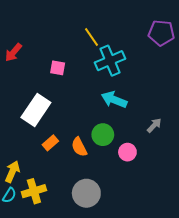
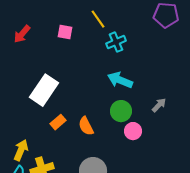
cyan cross: (110, 61) -> (116, 42), size x0.7
pink square: (58, 68) -> (65, 32), moved
green circle: (103, 135) -> (121, 111), moved

